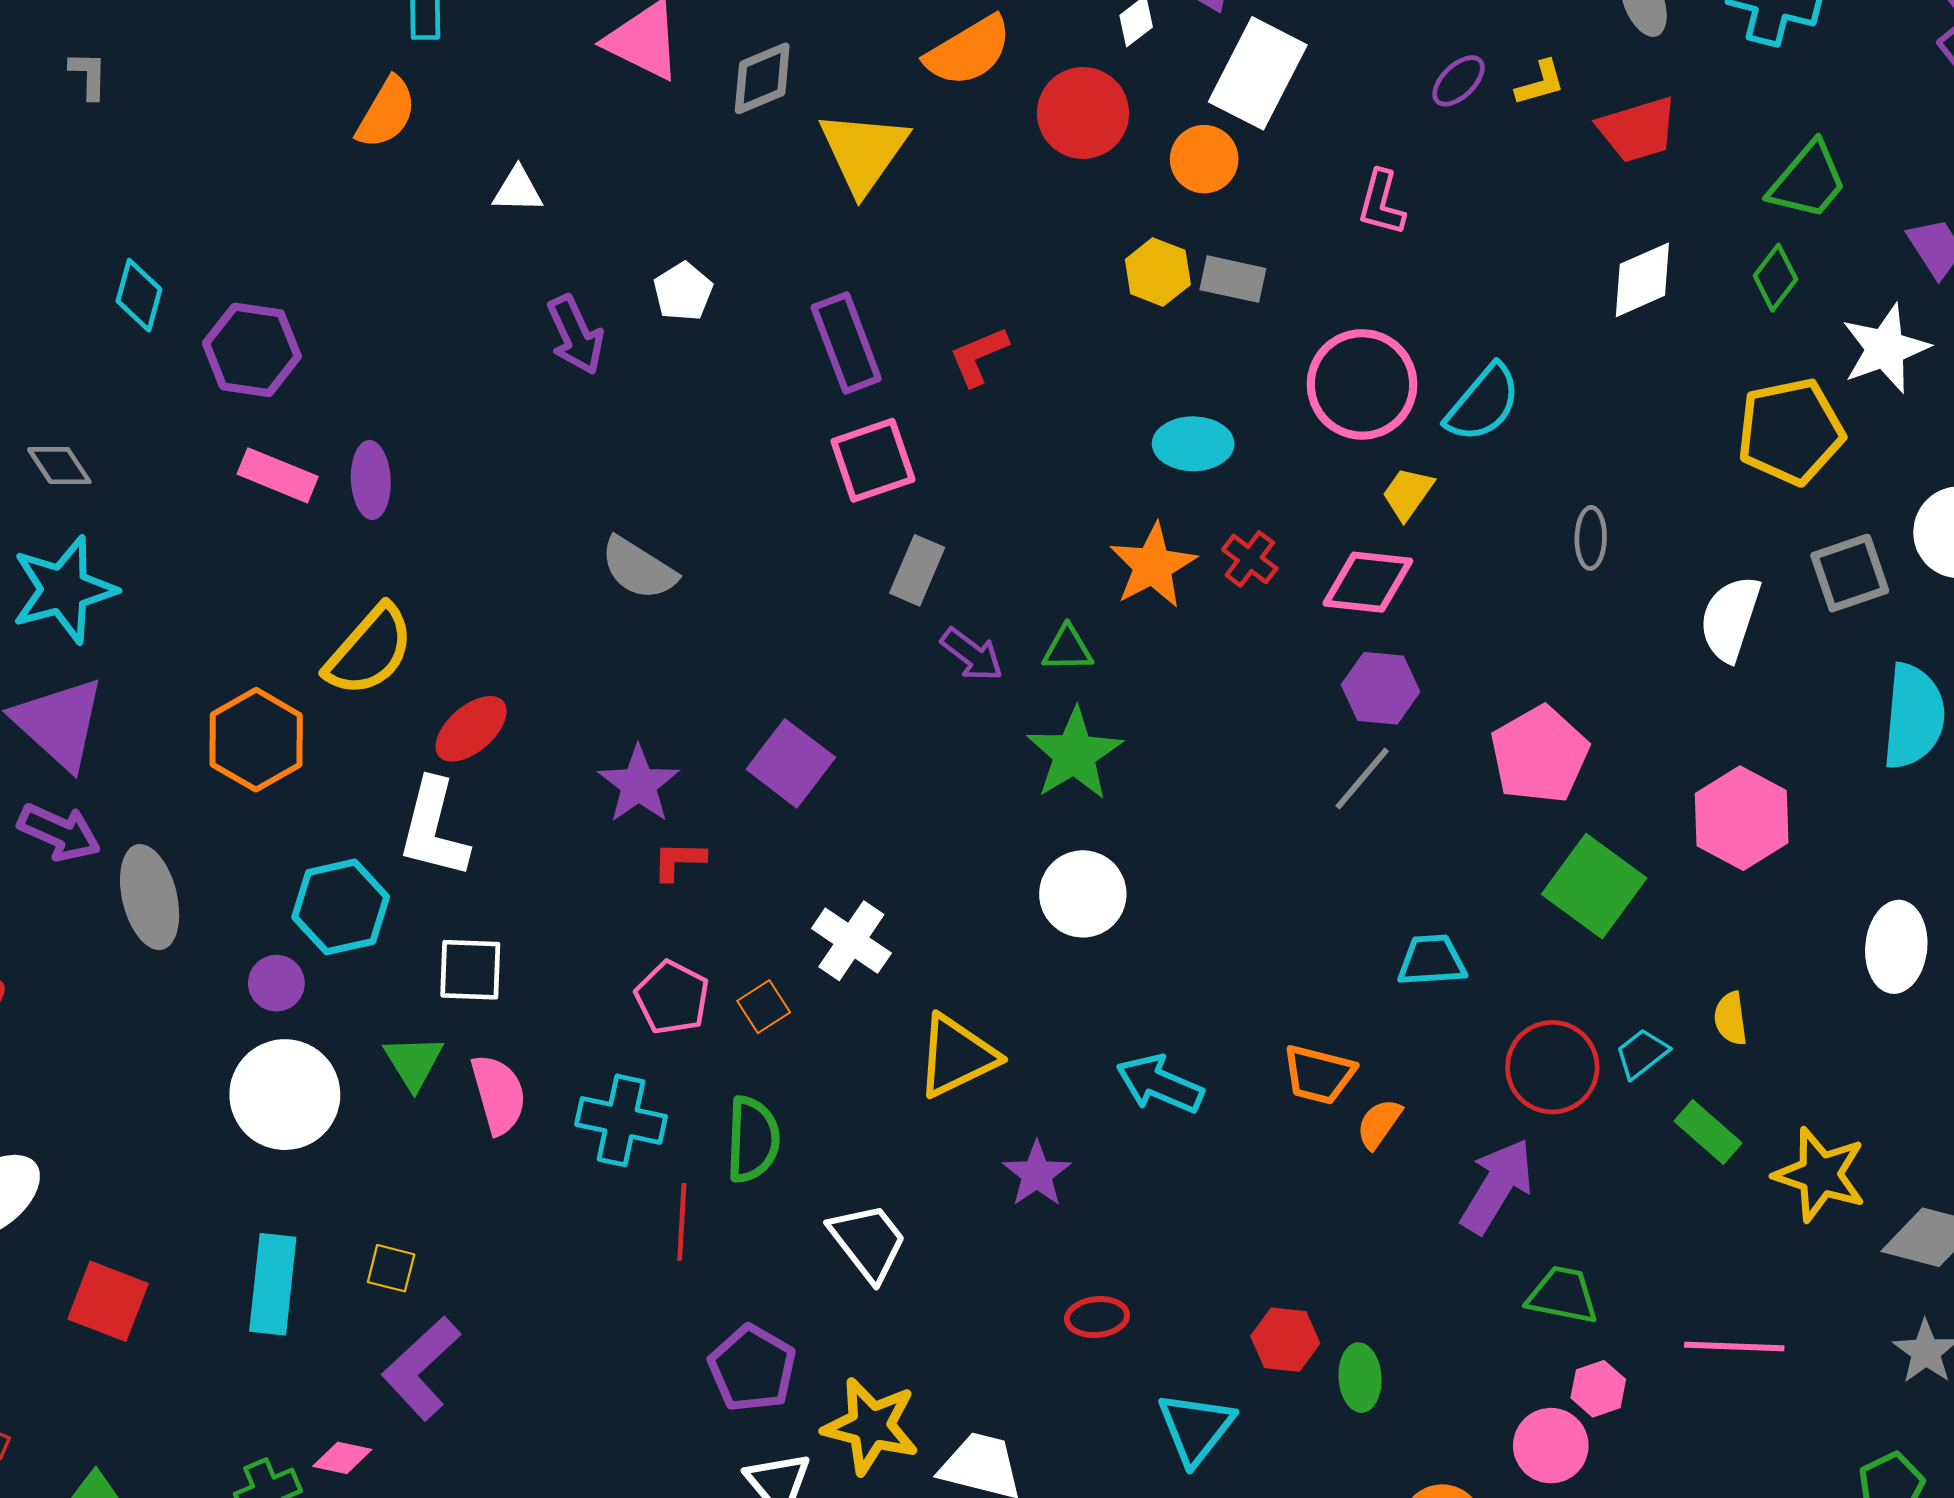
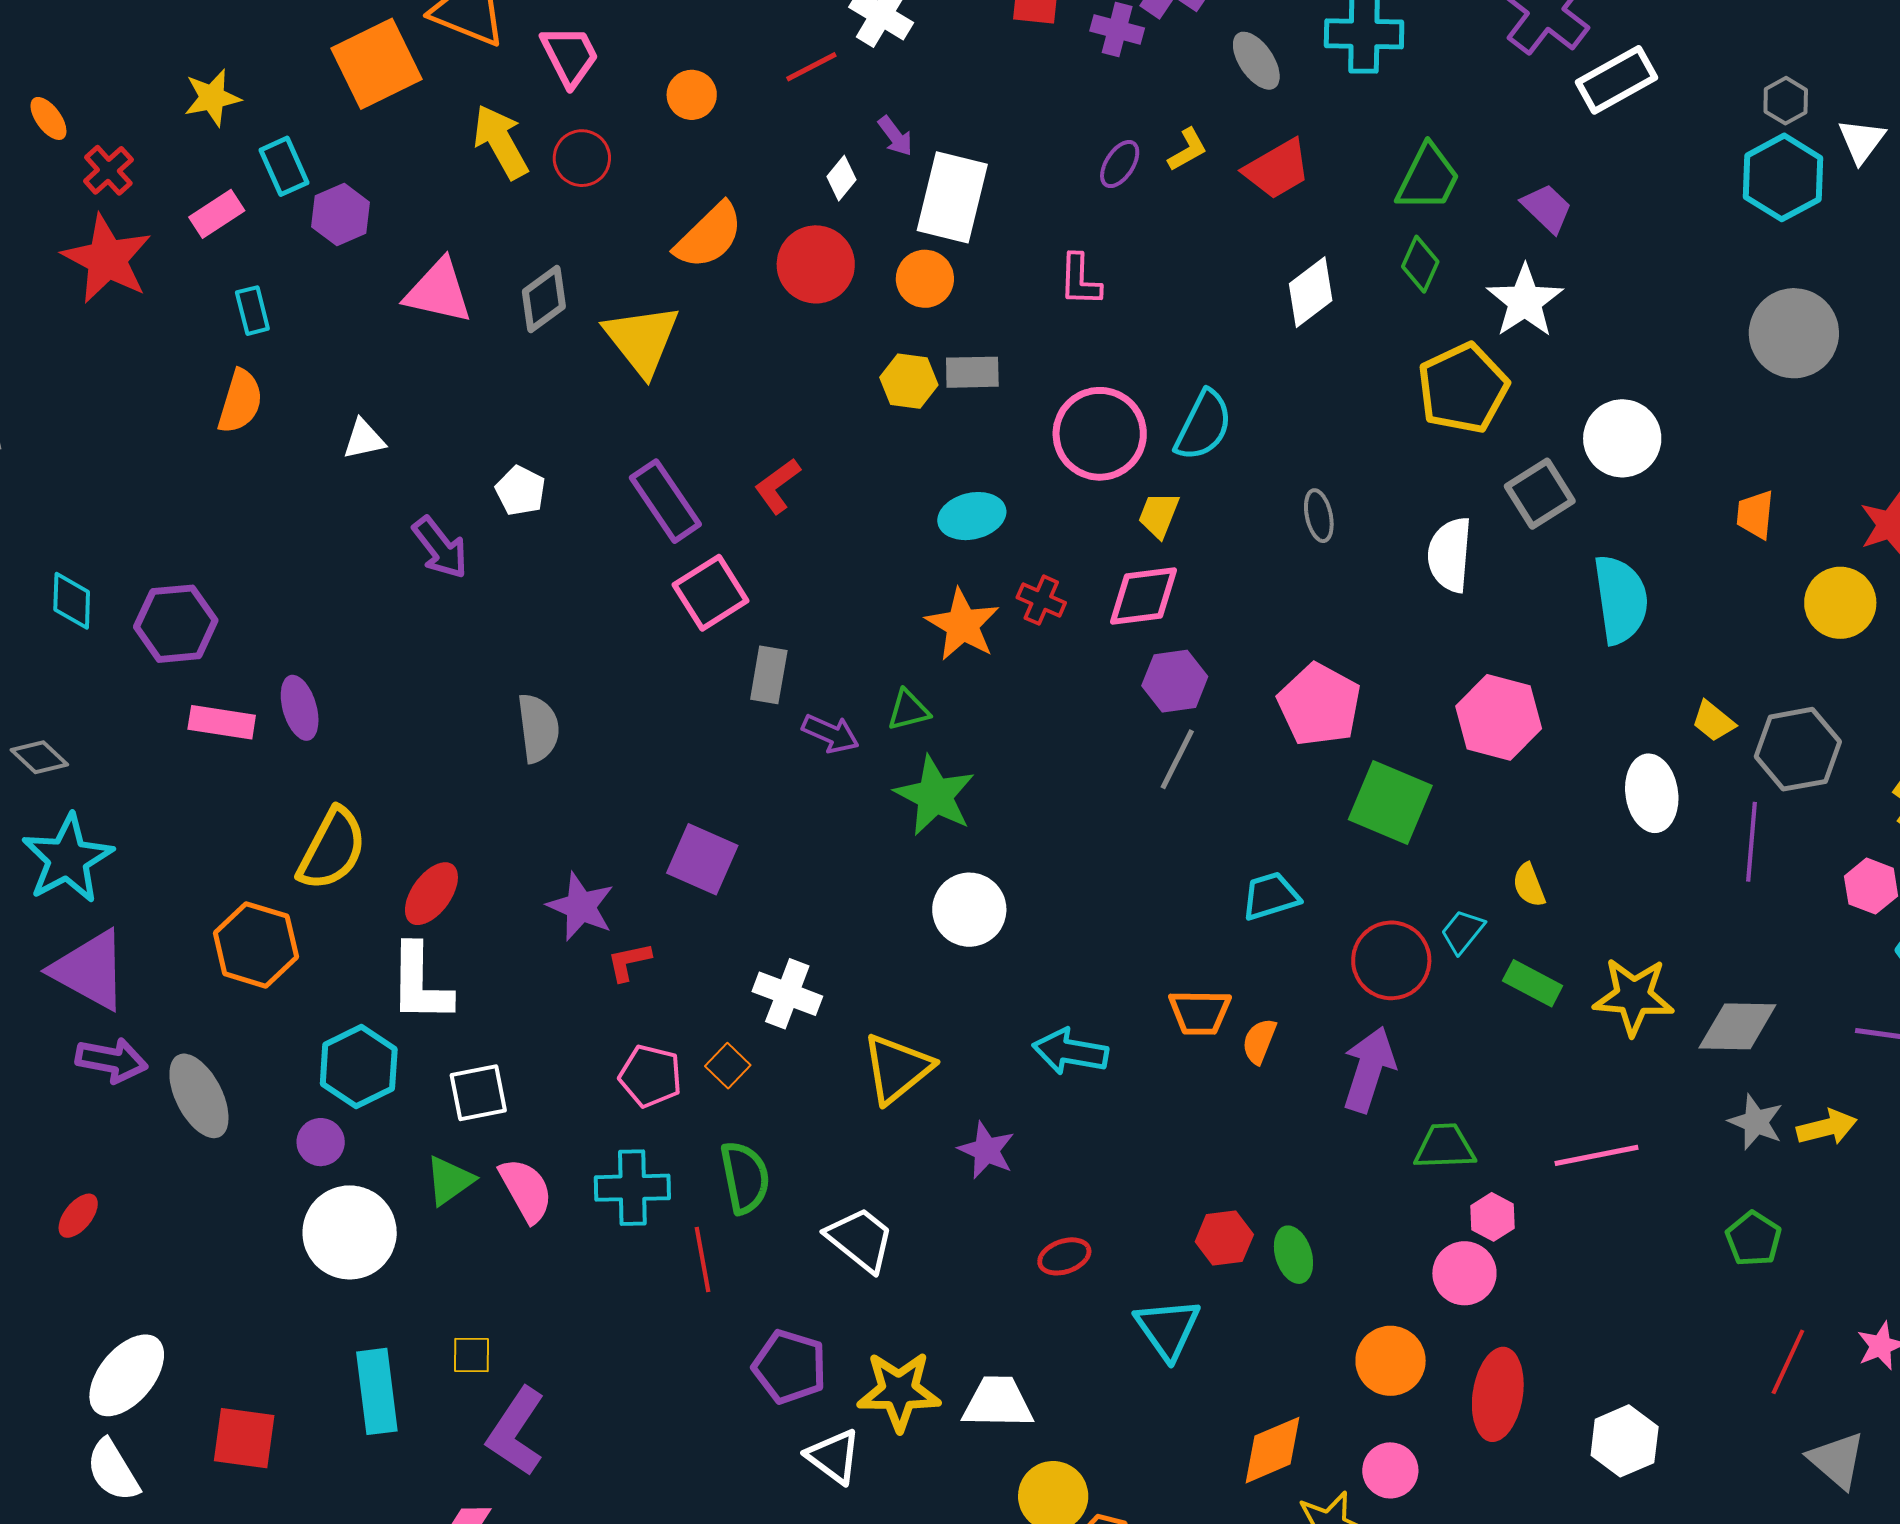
gray semicircle: (639, 568) -> (538, 728), turned -116
green triangle: (414, 1062) -> (450, 1180), turned 40

